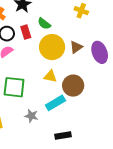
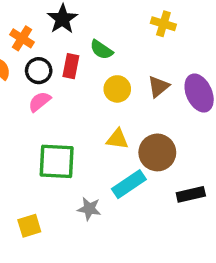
red rectangle: (26, 32) -> (71, 66), turned 32
yellow circle: (52, 47) -> (117, 89), size x0.6
black rectangle: (63, 135) -> (191, 194), moved

